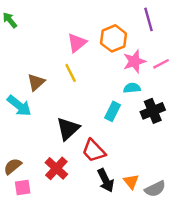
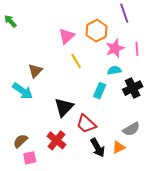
pink line: (161, 64) -> (137, 49), turned -64
yellow line: (71, 73) -> (76, 61), moved
orange triangle: (131, 182) -> (119, 147), turned 48
gray semicircle: (155, 189) -> (131, 129), moved

